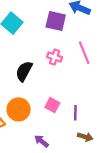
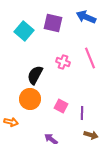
purple square: (56, 21) -> (53, 23), moved
orange circle: (19, 109) -> (30, 99), moved

